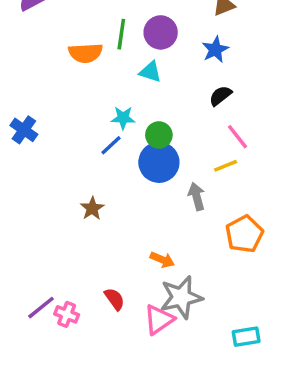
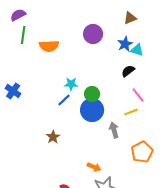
green line: (121, 34) -> (23, 35), moved
cyan triangle: (150, 72) -> (137, 50), moved

